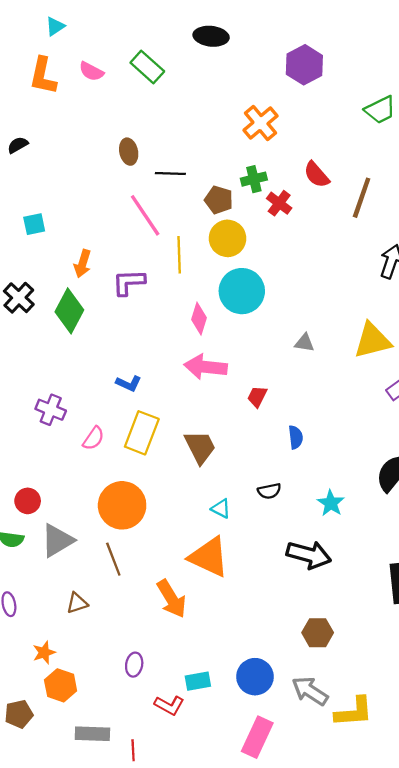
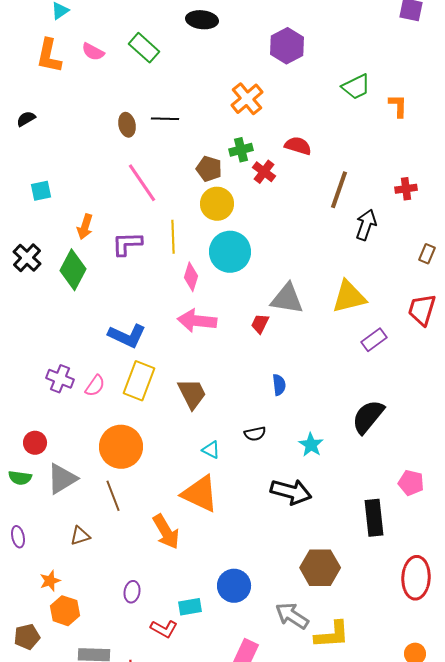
black line: (170, 174) -> (165, 119), moved
red semicircle: (317, 175) -> (298, 146), turned 148
brown line: (362, 198) -> (339, 190), moved
yellow line: (179, 255) -> (173, 237), moved
gray triangle: (304, 343) -> (287, 299), size x1.8
blue L-shape: (129, 383) -> (127, 336), size x1.6
red trapezoid: (257, 397) -> (260, 324), moved
purple cross: (51, 410) -> (60, 379), moved
brown hexagon: (318, 633) -> (320, 568), moved, size x1.4
blue circle: (255, 677) -> (234, 586), moved

